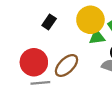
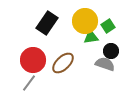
black rectangle: (49, 22) -> (47, 23), size x1.6
gray line: (40, 83) -> (29, 83), moved, turned -48

